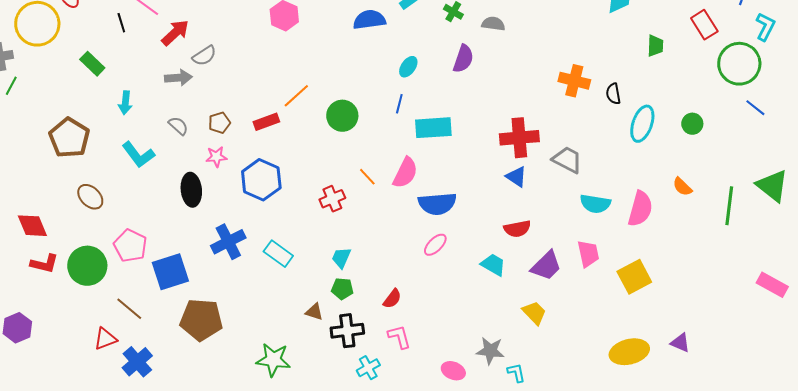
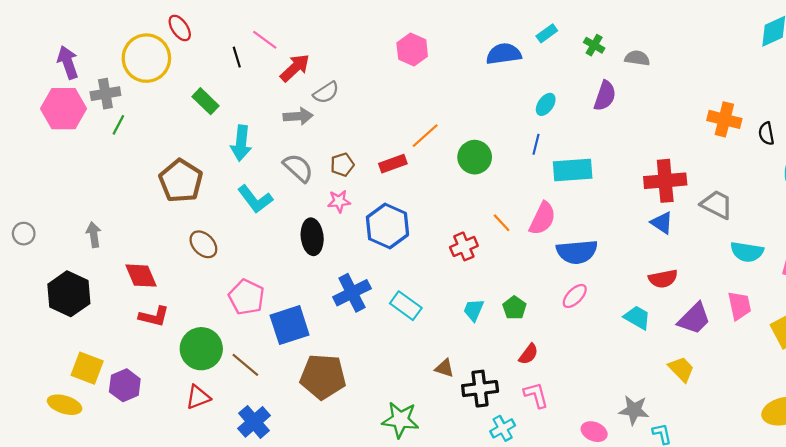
cyan arrow: (125, 103) -> (241, 143), size x1.4
gray semicircle: (178, 126) -> (298, 168), size x1.4
green circle: (87, 266) -> (201, 349), moved
green pentagon: (342, 289) -> (514, 308), moved, turned 30
red triangle: (105, 339) -> (198, 397), moved

